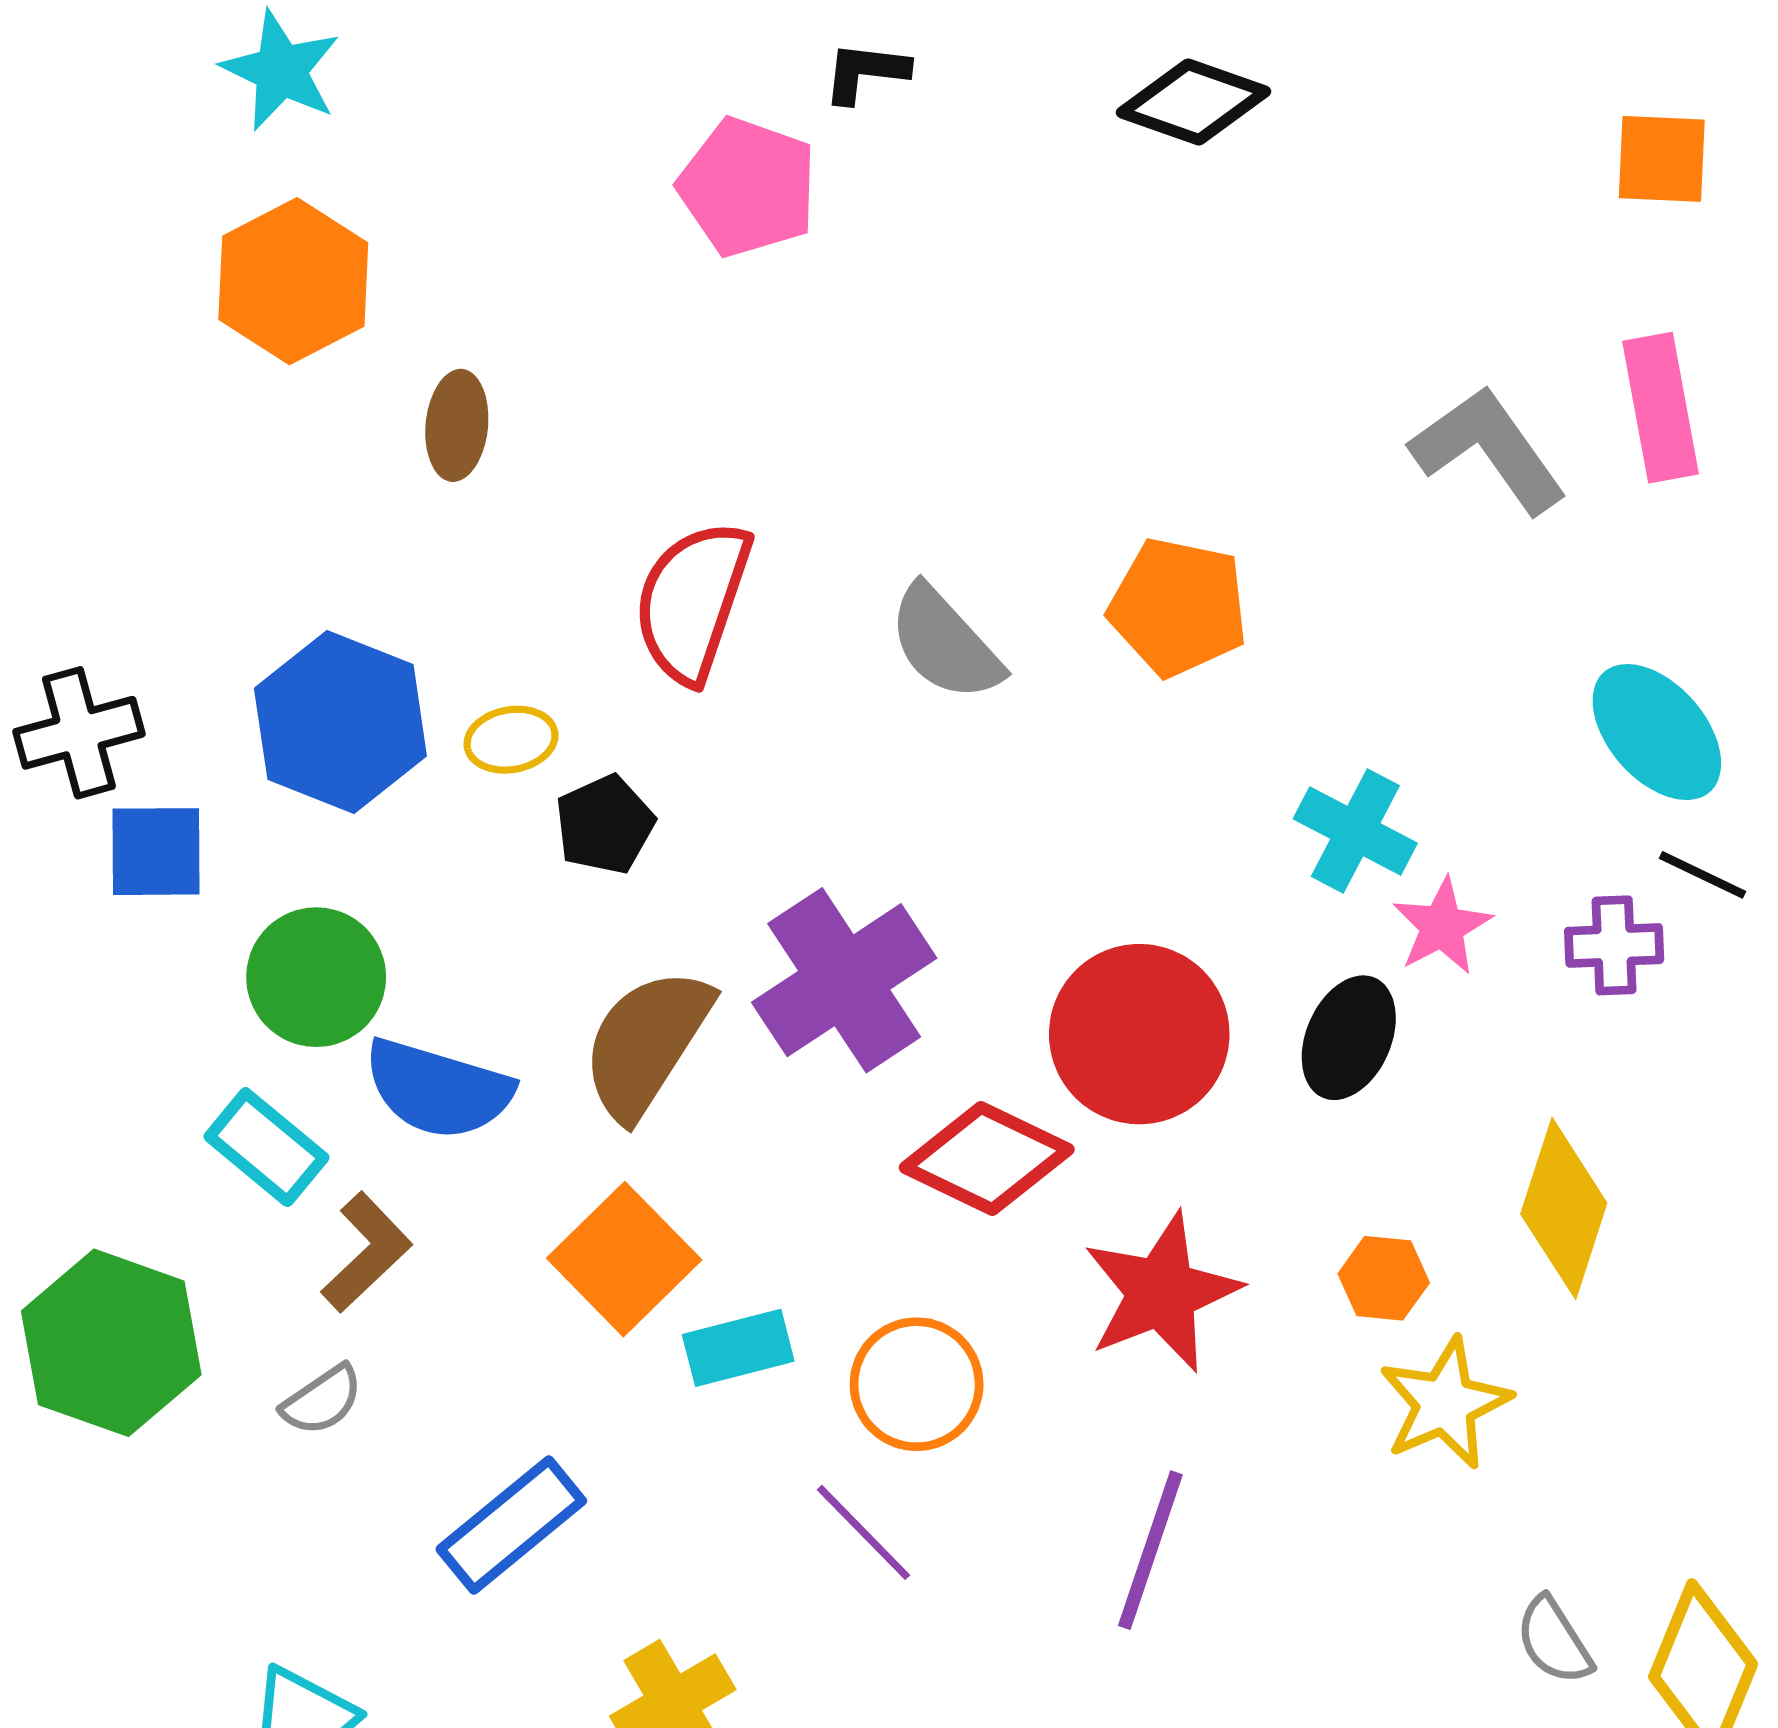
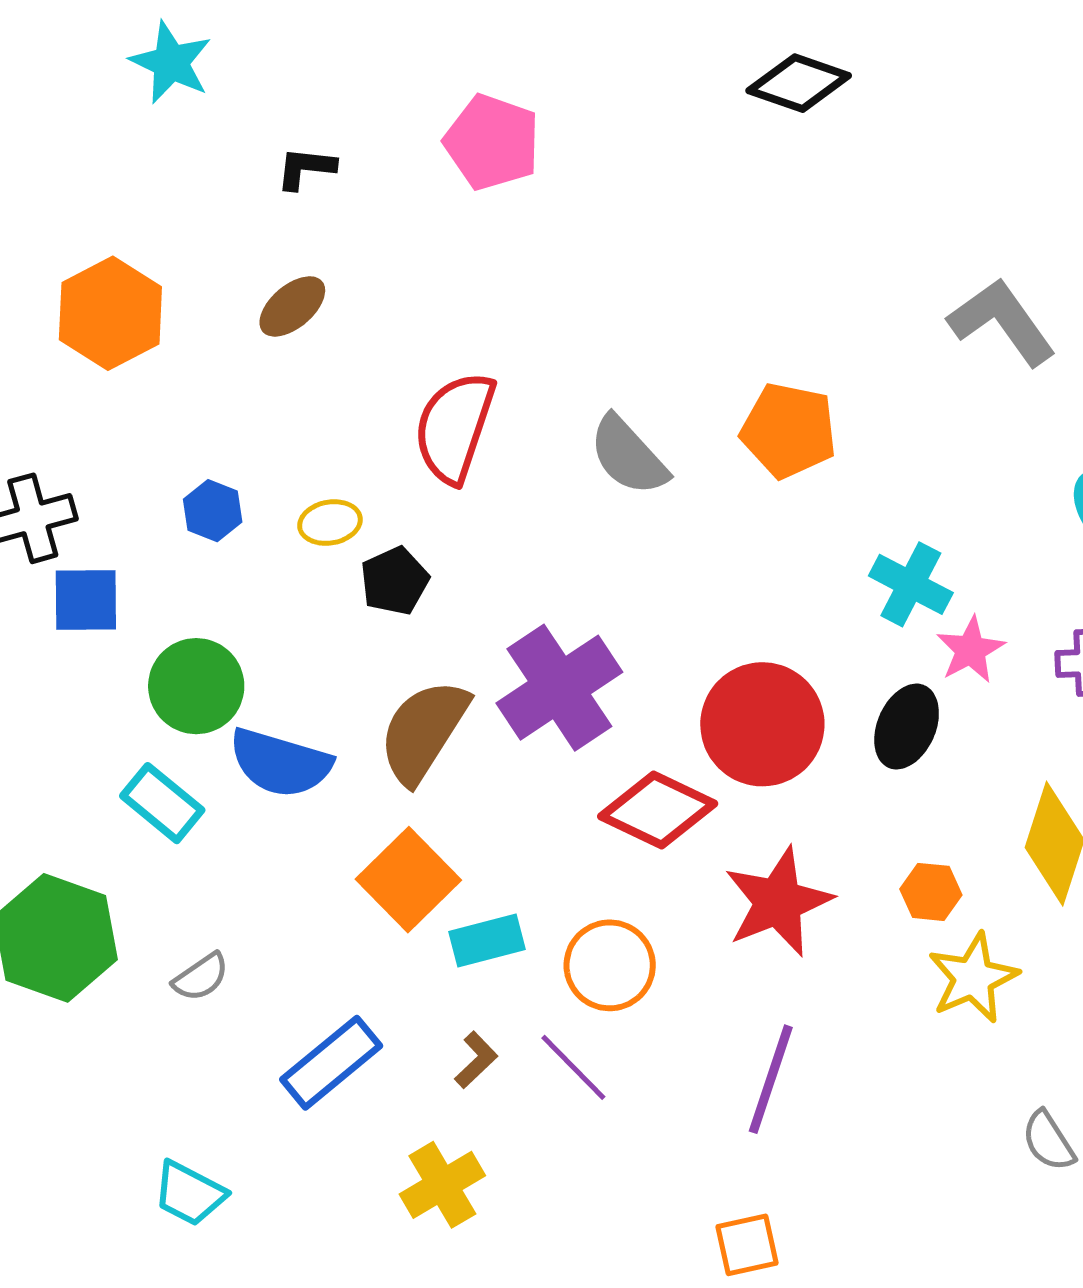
black L-shape: (866, 72) -> (306, 168), moved
orange hexagon: (293, 281) -> (110, 313), moved
brown ellipse: (457, 425) -> (292, 306), turned 44
blue hexagon: (340, 722) -> (213, 511), size x0.5
brown L-shape: (366, 1252) -> (476, 1060), moved, size x0.7

